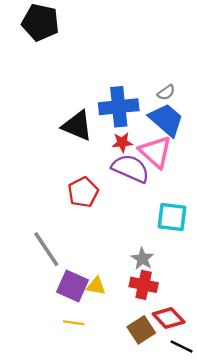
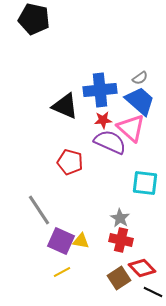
red pentagon: (83, 192) -> (70, 162), turned -30
yellow line: (74, 323) -> (62, 272), turned -36

